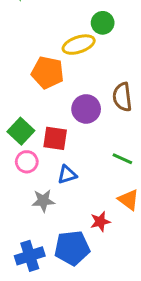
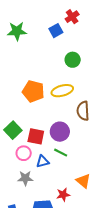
yellow ellipse: (79, 45) -> (62, 91), moved
purple circle: (86, 109) -> (60, 132), moved
green line: (122, 159) -> (61, 153), moved
pink circle: (27, 162) -> (24, 153), moved

